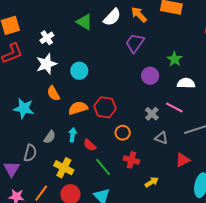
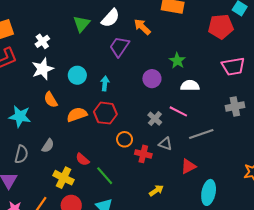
orange arrow: (139, 15) -> (142, 27), moved
green triangle: (84, 22) -> (81, 24), turned 42
purple trapezoid: (135, 43) -> (119, 47), moved
cyan arrow: (73, 135) -> (105, 83), moved
red semicircle: (90, 145) -> (82, 159), moved
gray semicircle: (30, 153) -> (21, 154), moved
red cross: (131, 160) -> (143, 154), moved

